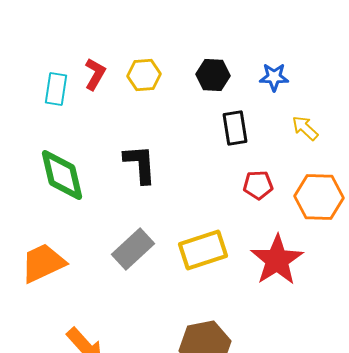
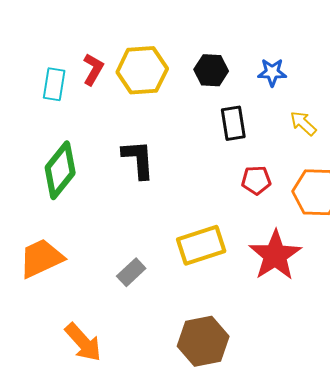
yellow hexagon: (144, 75) -> (142, 70), size x1.5
green diamond: (62, 175) -> (60, 170), turned 52
gray rectangle: (133, 249) -> (131, 272), moved, size x0.7

